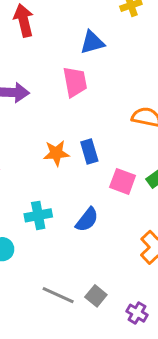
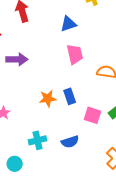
pink trapezoid: (75, 82) -> (75, 54), moved
blue semicircle: (87, 220) -> (70, 142), turned 36

